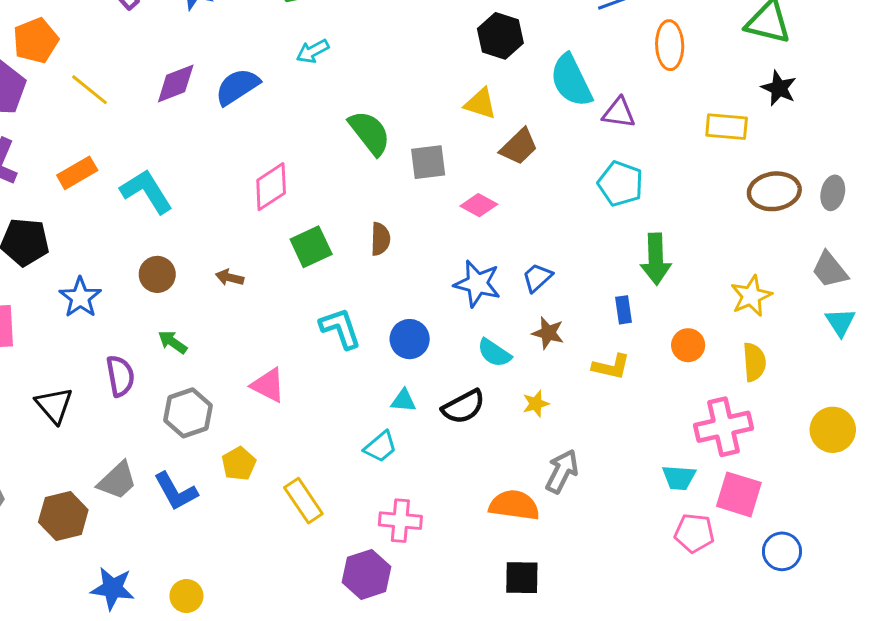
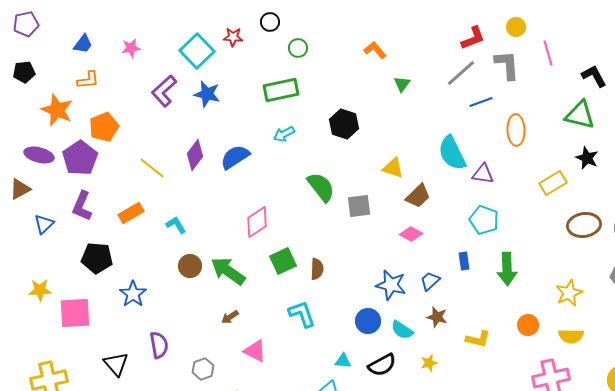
black hexagon: (500, 36) -> (344, 124), moved
purple diamond: (176, 84) -> (195, 155), turned -32
yellow line: (90, 90) -> (152, 168), moved
yellow rectangle: (727, 127) -> (553, 183), turned -36
cyan L-shape: (146, 191) -> (176, 225), size x0.6
pink diamond: (479, 205) -> (411, 234), moved
brown semicircle: (380, 239) -> (317, 269), moved
brown circle: (157, 274) -> (190, 266), moved
brown arrow: (230, 277) -> (230, 317), moved, turned -48
blue rectangle: (623, 310) -> (464, 261), moved
blue circle: (410, 339) -> (368, 321), moved
green arrow: (173, 342) -> (228, 271), moved, size x1.8
yellow semicircle: (754, 362) -> (571, 336), turned 95
gray hexagon: (188, 413) -> (203, 369), size x0.7

